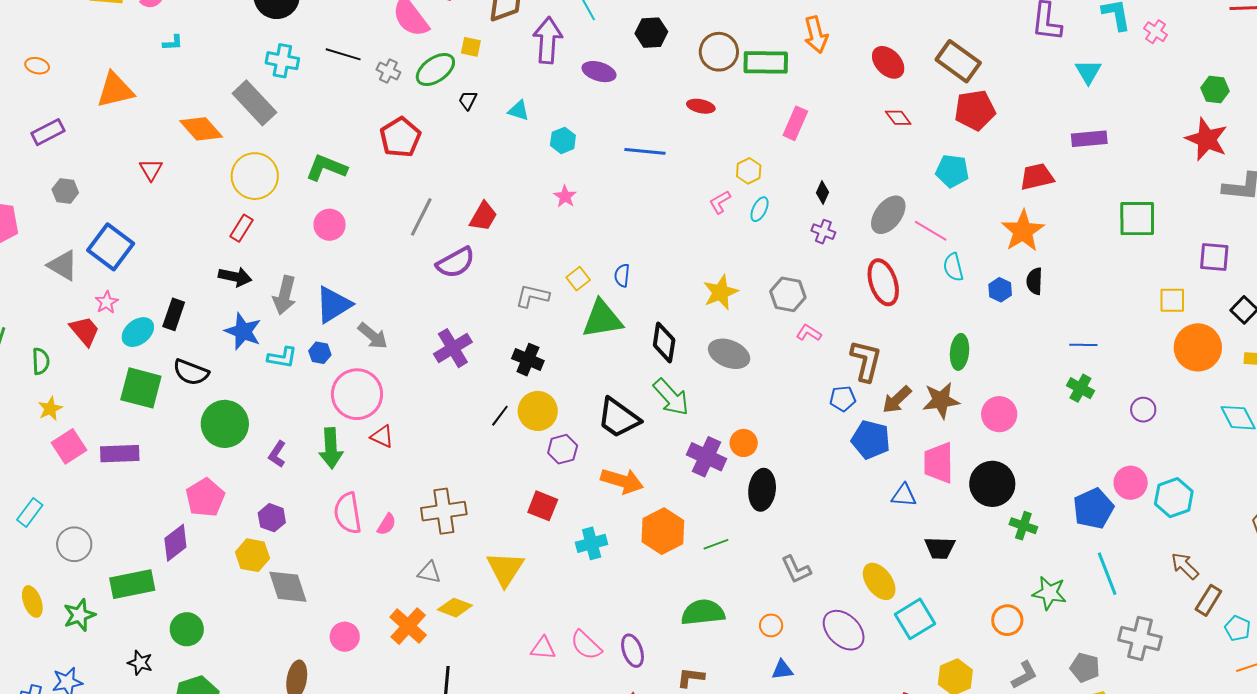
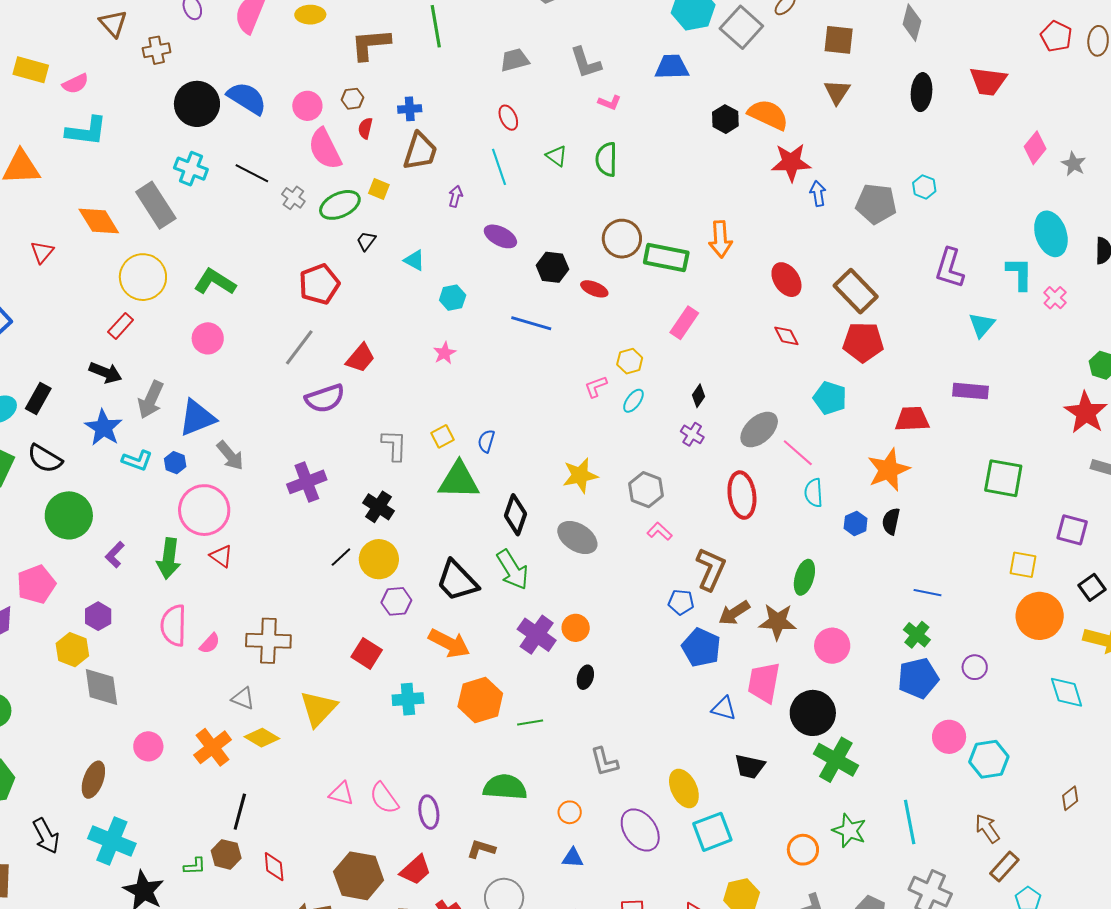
black hexagon: (651, 33) -> (552, 267), moved
purple arrow: (548, 40) -> (456, 196), size x0.5
cyan L-shape: (173, 43) -> (86, 131), size x2.0
red pentagon: (400, 137) -> (319, 284), moved
gray L-shape: (532, 296) -> (394, 445), turned 68
black ellipse: (762, 490) -> (585, 677), size x0.6
blue pentagon: (1093, 509) -> (918, 678), moved
green cross: (1023, 526) -> (836, 760), size x1.6

